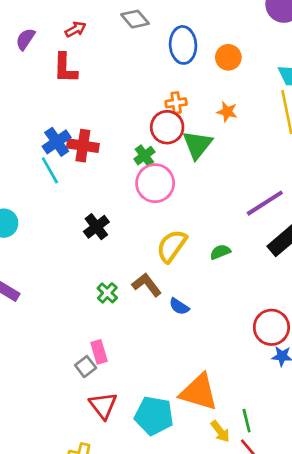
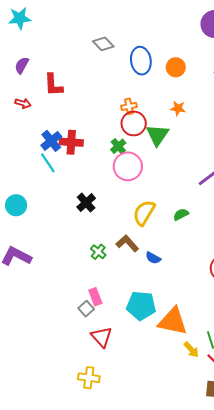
red arrow: (76, 29) -> (23, 103), moved, turned 49
orange cross: (176, 103) -> (129, 106), moved
cyan pentagon: (154, 416) -> (141, 306), moved

